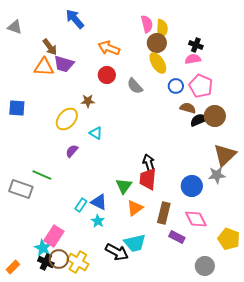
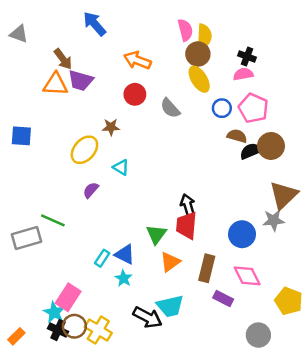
gray rectangle: (21, 189) -> (26, 238), turned -35

